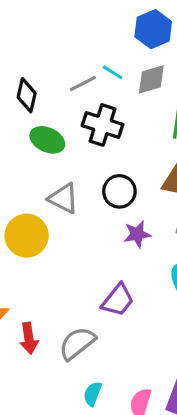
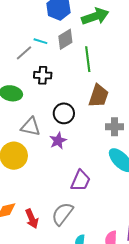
black cross: (102, 125) -> (43, 75), size x0.7
purple star: (137, 234) -> (58, 141), moved

